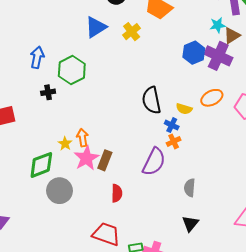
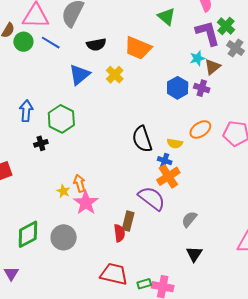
purple cross: (218, 56) -> (202, 88), size x0.6
orange cross: (174, 141) -> (168, 176), size x1.6
brown rectangle: (105, 160) -> (128, 221), moved
purple semicircle: (154, 162) -> (152, 198), turned -72
green diamond: (41, 165) -> (28, 234), moved
gray semicircle: (190, 188) -> (189, 219), turned 42

